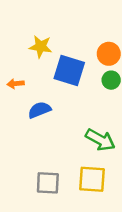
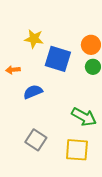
gray square: (48, 183) -> (36, 140), moved, turned 30

